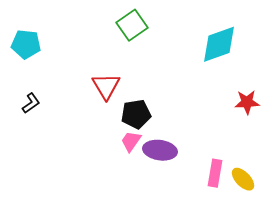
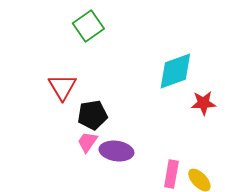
cyan diamond: (219, 44) -> (175, 71), moved

